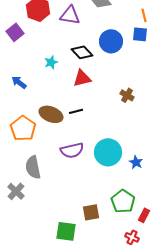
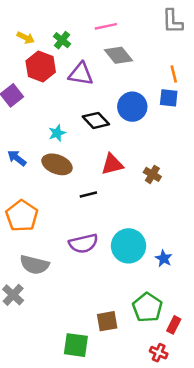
red triangle: (82, 78) -> (112, 164), moved
brown ellipse: (51, 114) -> (57, 164), moved
gray semicircle: (33, 167) -> (34, 265), turned -65

